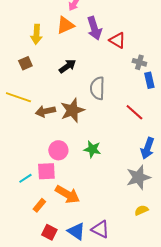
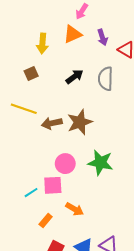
purple arrow: (94, 28) -> (102, 37), size x0.7
gray semicircle: (97, 88) -> (106, 79), moved
green star: (92, 149) -> (100, 163), size x1.4
orange arrow: (67, 194) -> (75, 209), size x0.7

